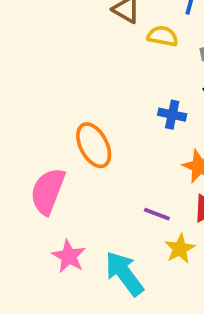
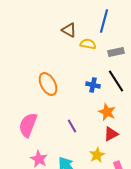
orange ellipse: (94, 145) -> (48, 84), moved
purple line: (157, 214) -> (72, 126), moved, turned 40

